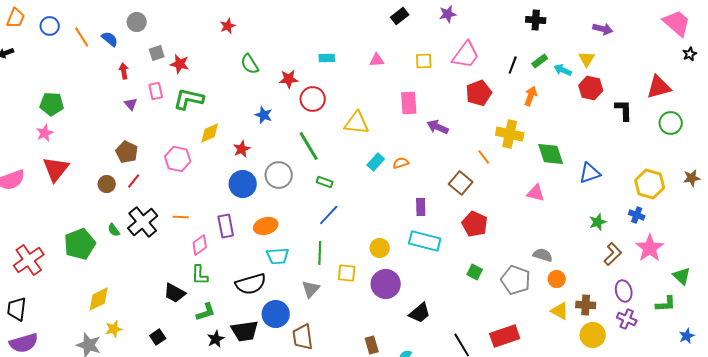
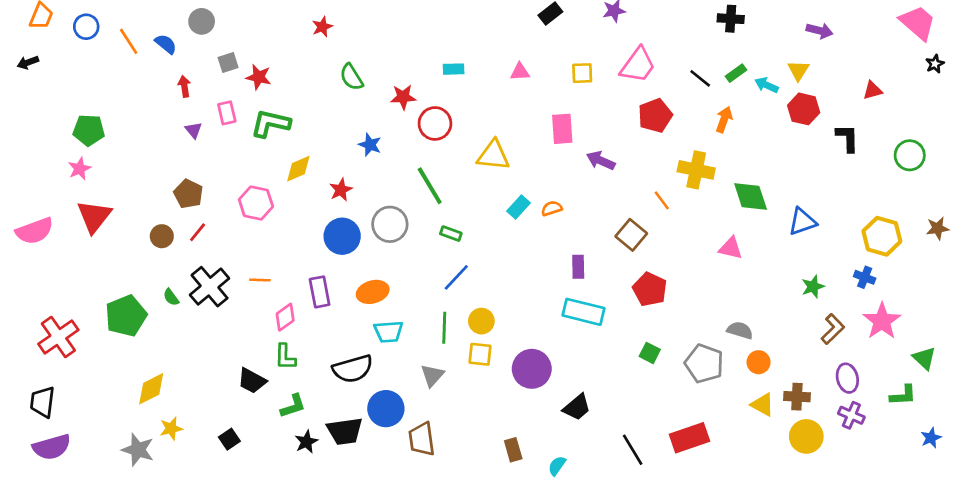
black line: (513, 65) -> (700, 78), turned -72
red triangle: (659, 87) -> (873, 90), moved, size x0.6
yellow circle: (380, 248) -> (481, 321), moved

